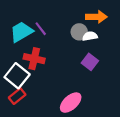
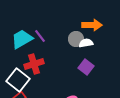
red cross: (34, 59) -> (34, 64), turned -30

